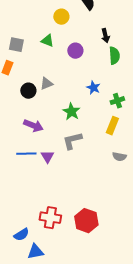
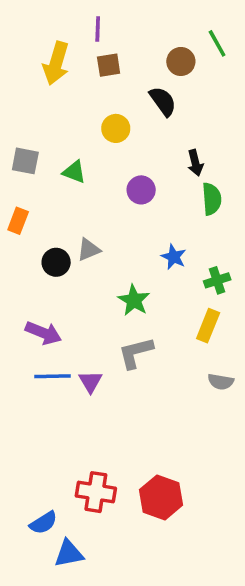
green triangle: (47, 41) -> (74, 172), moved
gray square: (16, 45) -> (25, 161), moved
purple arrow: (33, 126) -> (43, 333), moved

